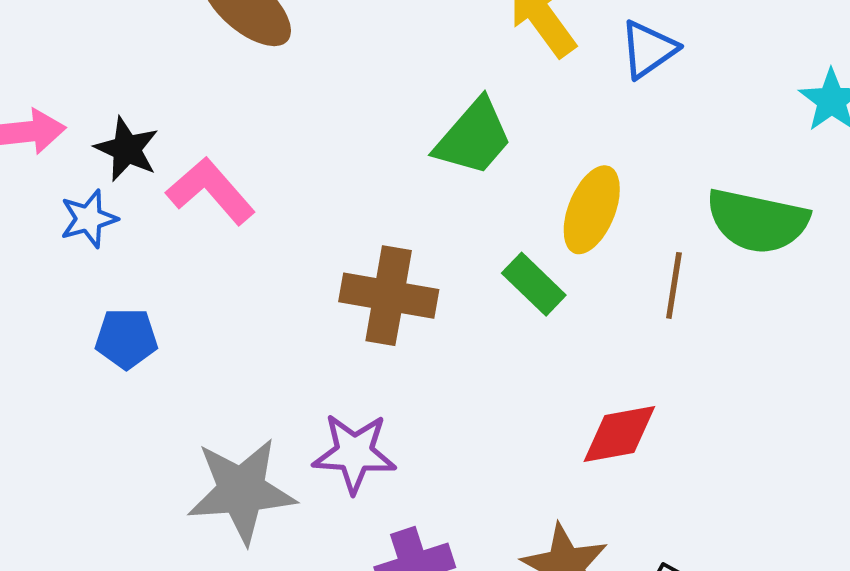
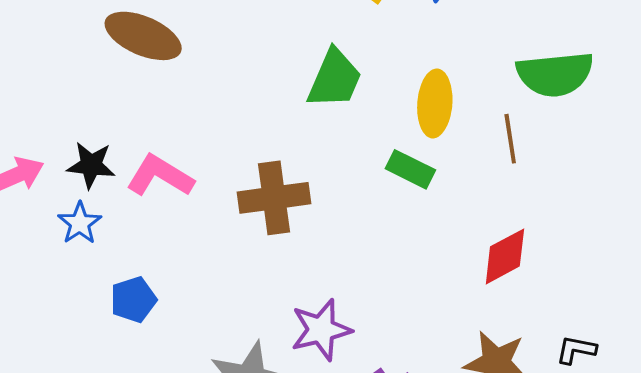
brown cross: (389, 296) -> (274, 198), moved

